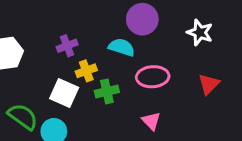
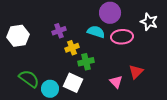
pink ellipse: (153, 77) -> (122, 37), moved
red triangle: (209, 84) -> (136, 72), moved
white square: (64, 93) -> (73, 83), moved

